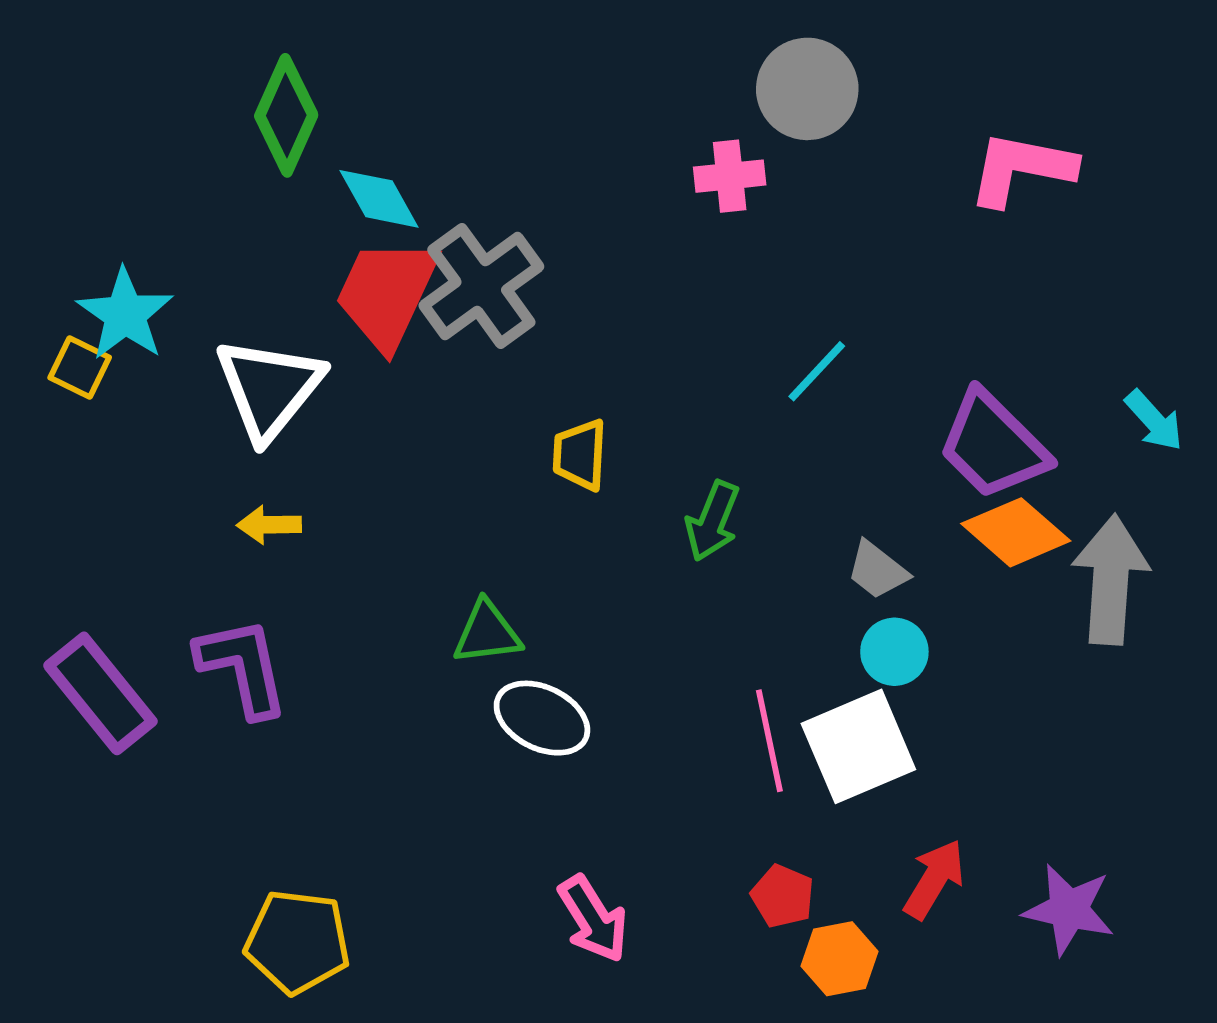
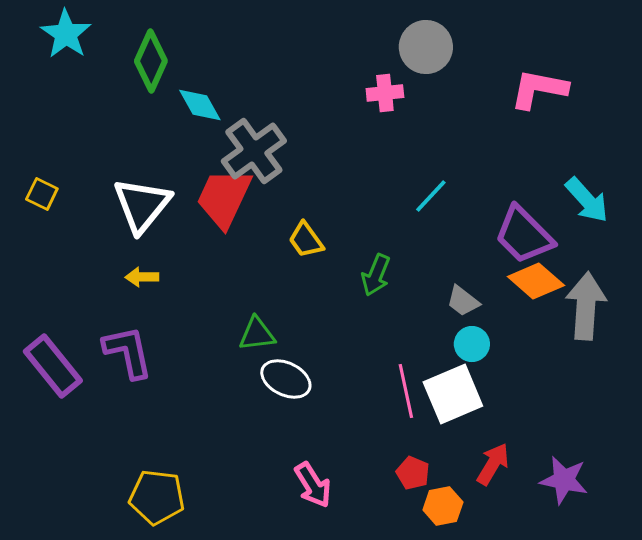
red trapezoid: (387, 294) -> (224, 198), moved
cyan star: (125, 314) -> (66, 34), moved
cyan arrow: (1154, 421) -> (587, 200), moved, size x1.4
yellow trapezoid: (580, 455) -> (306, 240), turned -39

